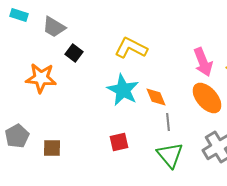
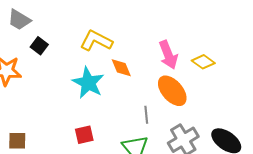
orange diamond: (156, 97) -> (121, 68), moved
gray line: (168, 122) -> (146, 115), moved

